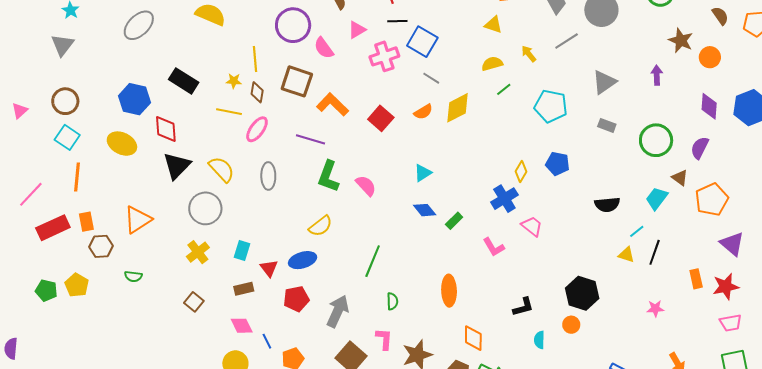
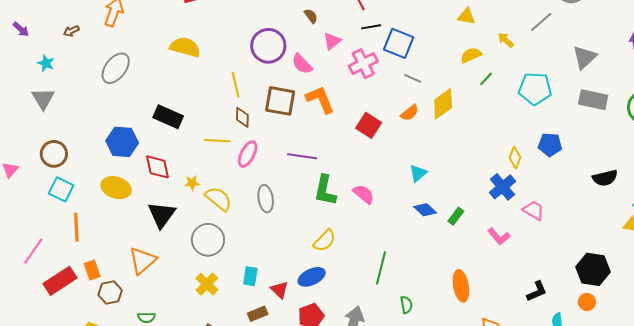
yellow star: (234, 81) -> (192, 183), moved
orange L-shape: (333, 105) -> (320, 99), moved, turned 32
gray rectangle: (607, 125) -> (593, 100), size x1.6
black triangle: (177, 166) -> (162, 215), moved

